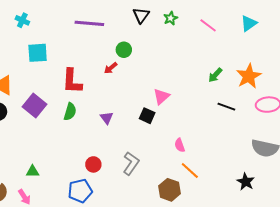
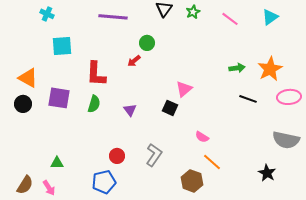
green arrow: (215, 75) -> (237, 68), turned -140
purple square: (35, 106) -> (59, 98), turned -30
pink semicircle: (180, 145) -> (202, 137), turned -40

